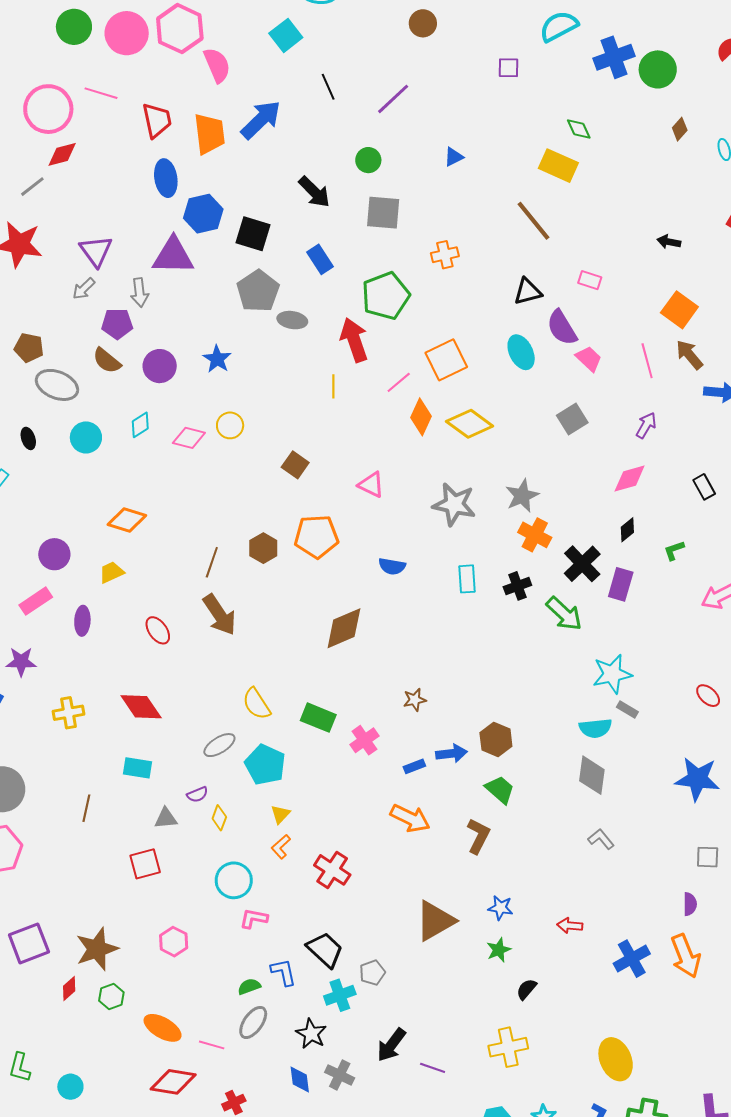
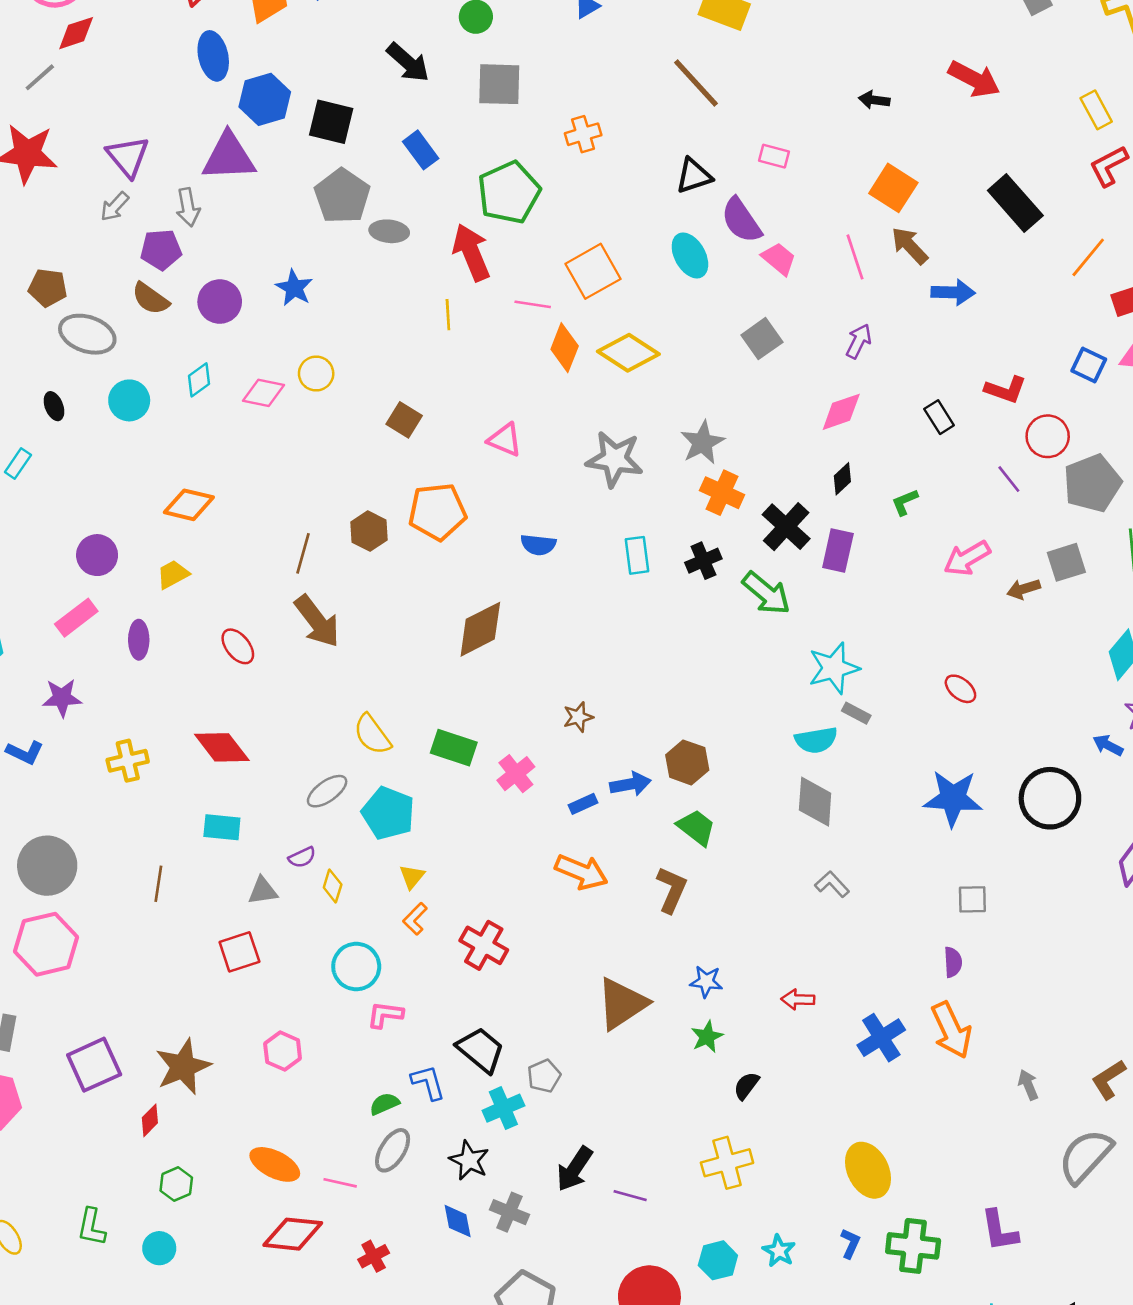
pink line: (399, 382) -> (533, 304), turned 52
green hexagon: (111, 996) -> (176, 1184), moved

